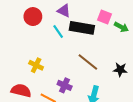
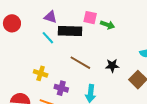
red circle: (33, 17) -> (12, 23), moved
yellow cross: (36, 65) -> (41, 73), moved

